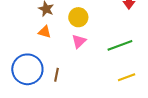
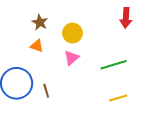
brown line: (57, 75) -> (46, 91), turned -32

